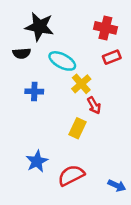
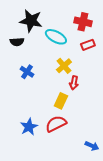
cyan ellipse: (62, 61) -> (56, 37), moved
blue cross: (34, 91) -> (27, 72), turned 32
red arrow: (94, 105) -> (74, 83), turned 40
red semicircle: (71, 175) -> (56, 124), moved

